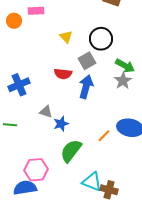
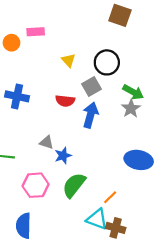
blue cross: (19, 85) -> (17, 96), moved, turned 35
orange line: (104, 136) -> (110, 197), moved
pink hexagon: (36, 170) -> (36, 185), moved
blue semicircle: (25, 188) -> (24, 226), turned -80

